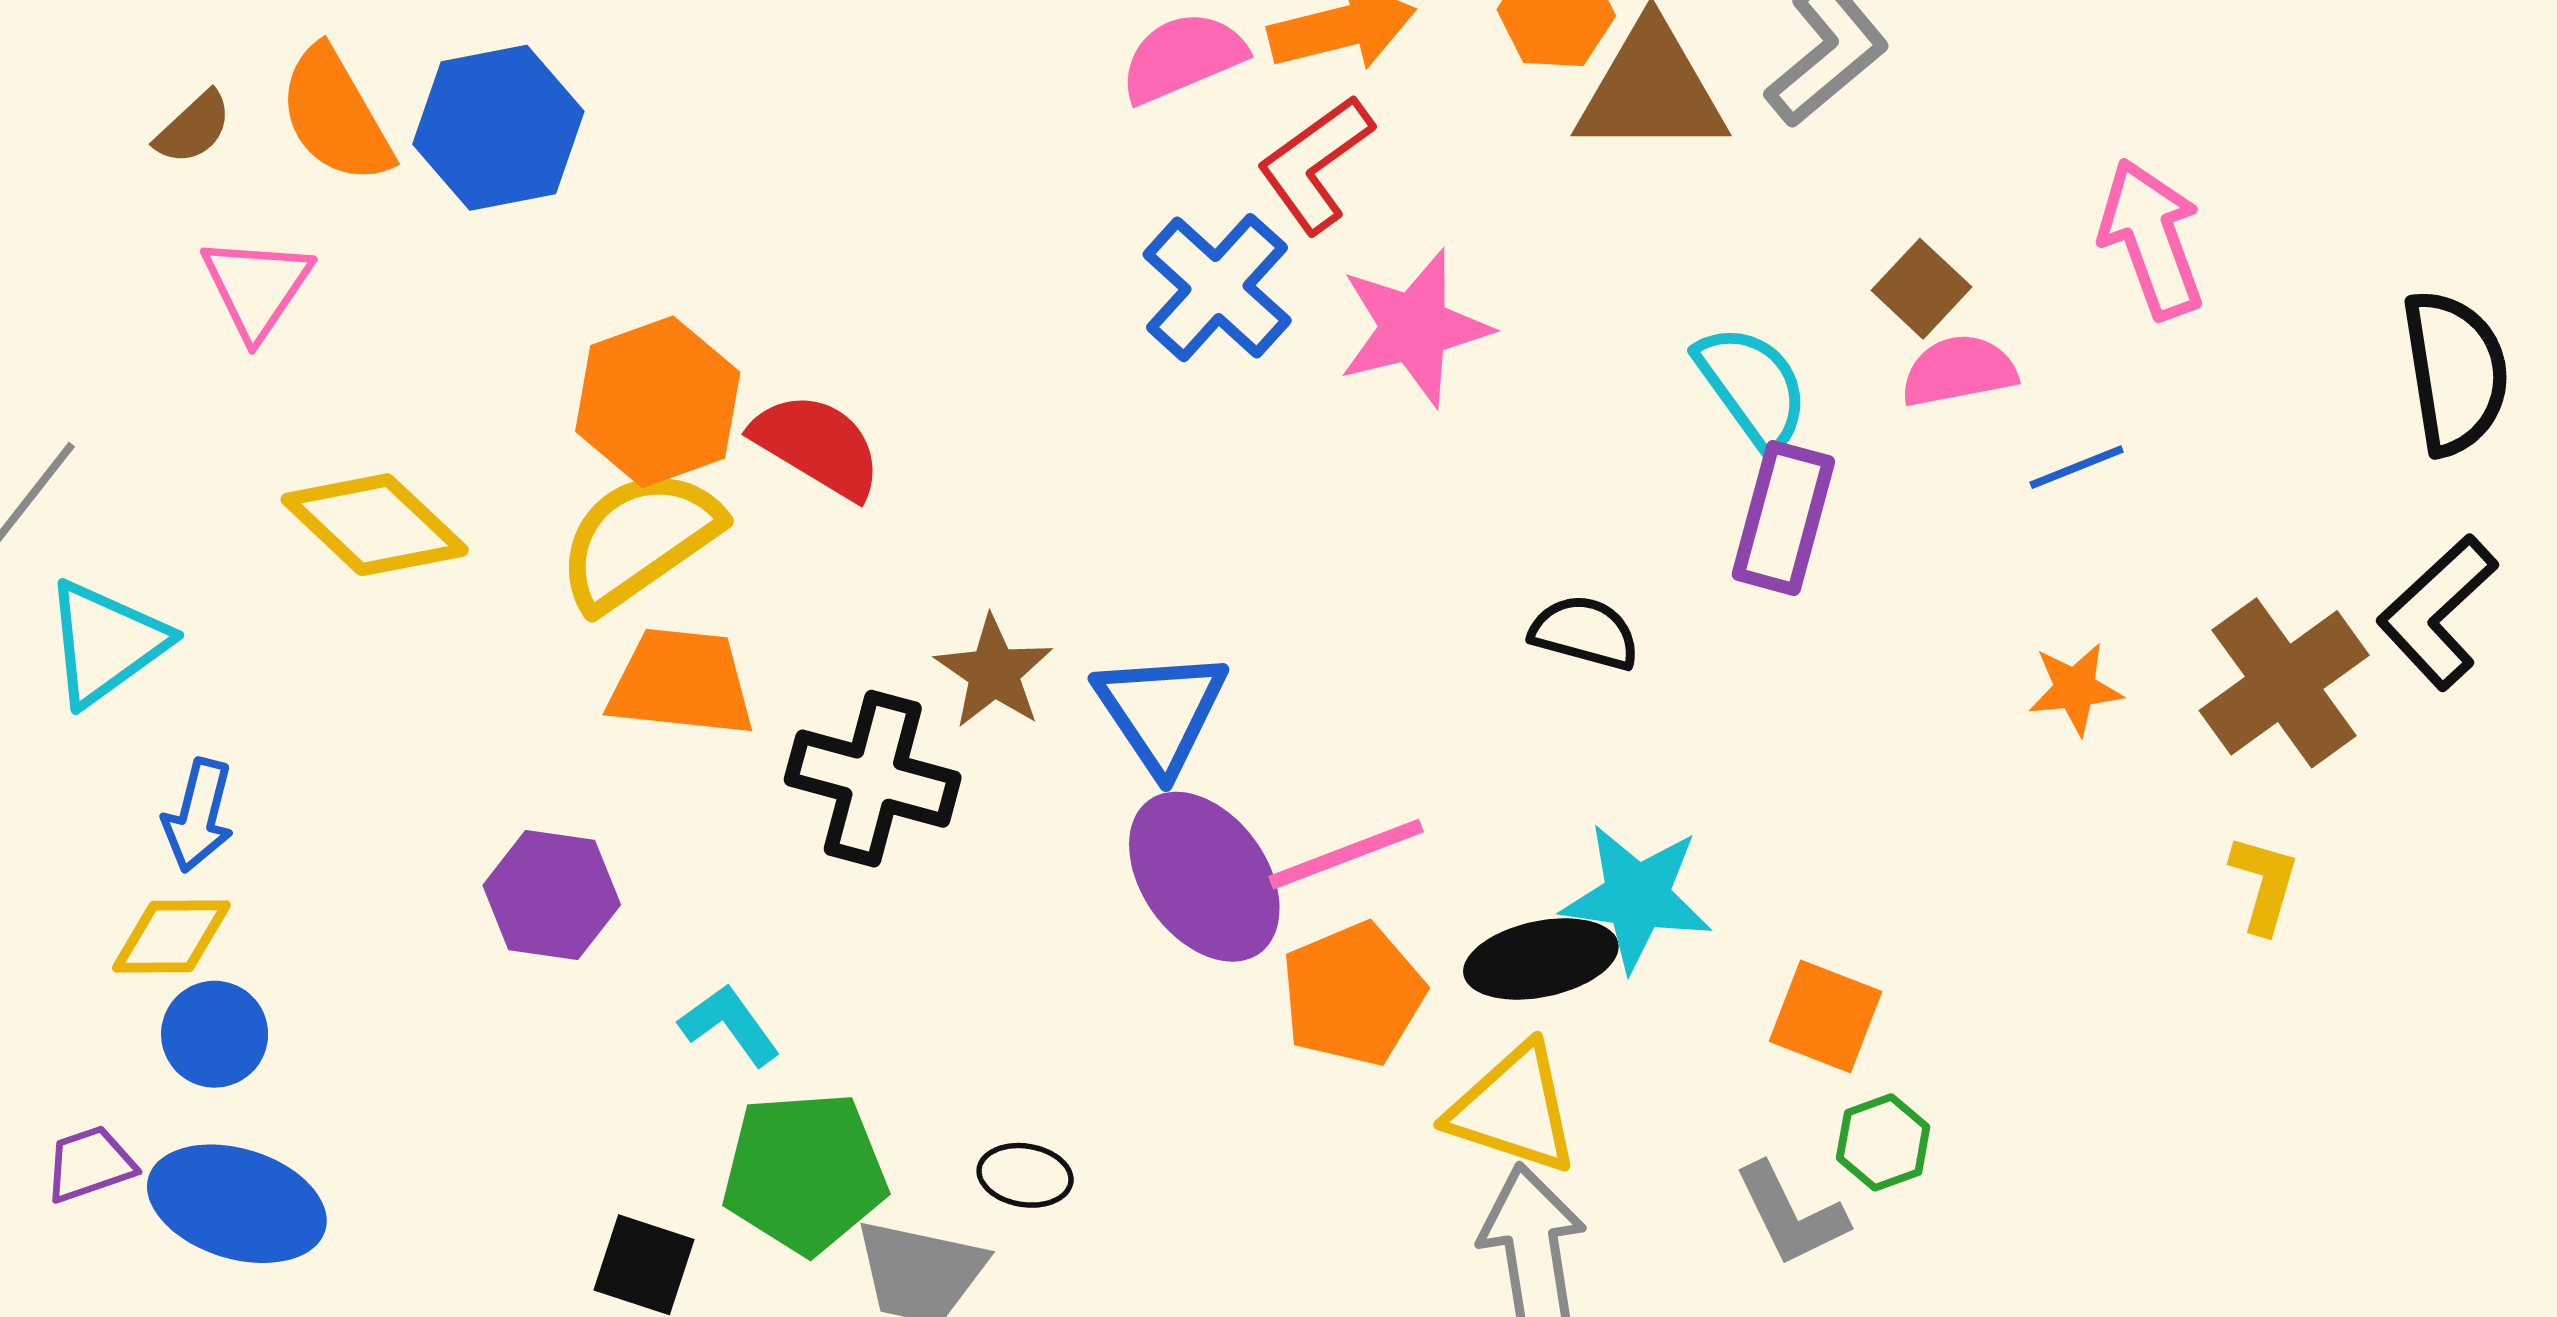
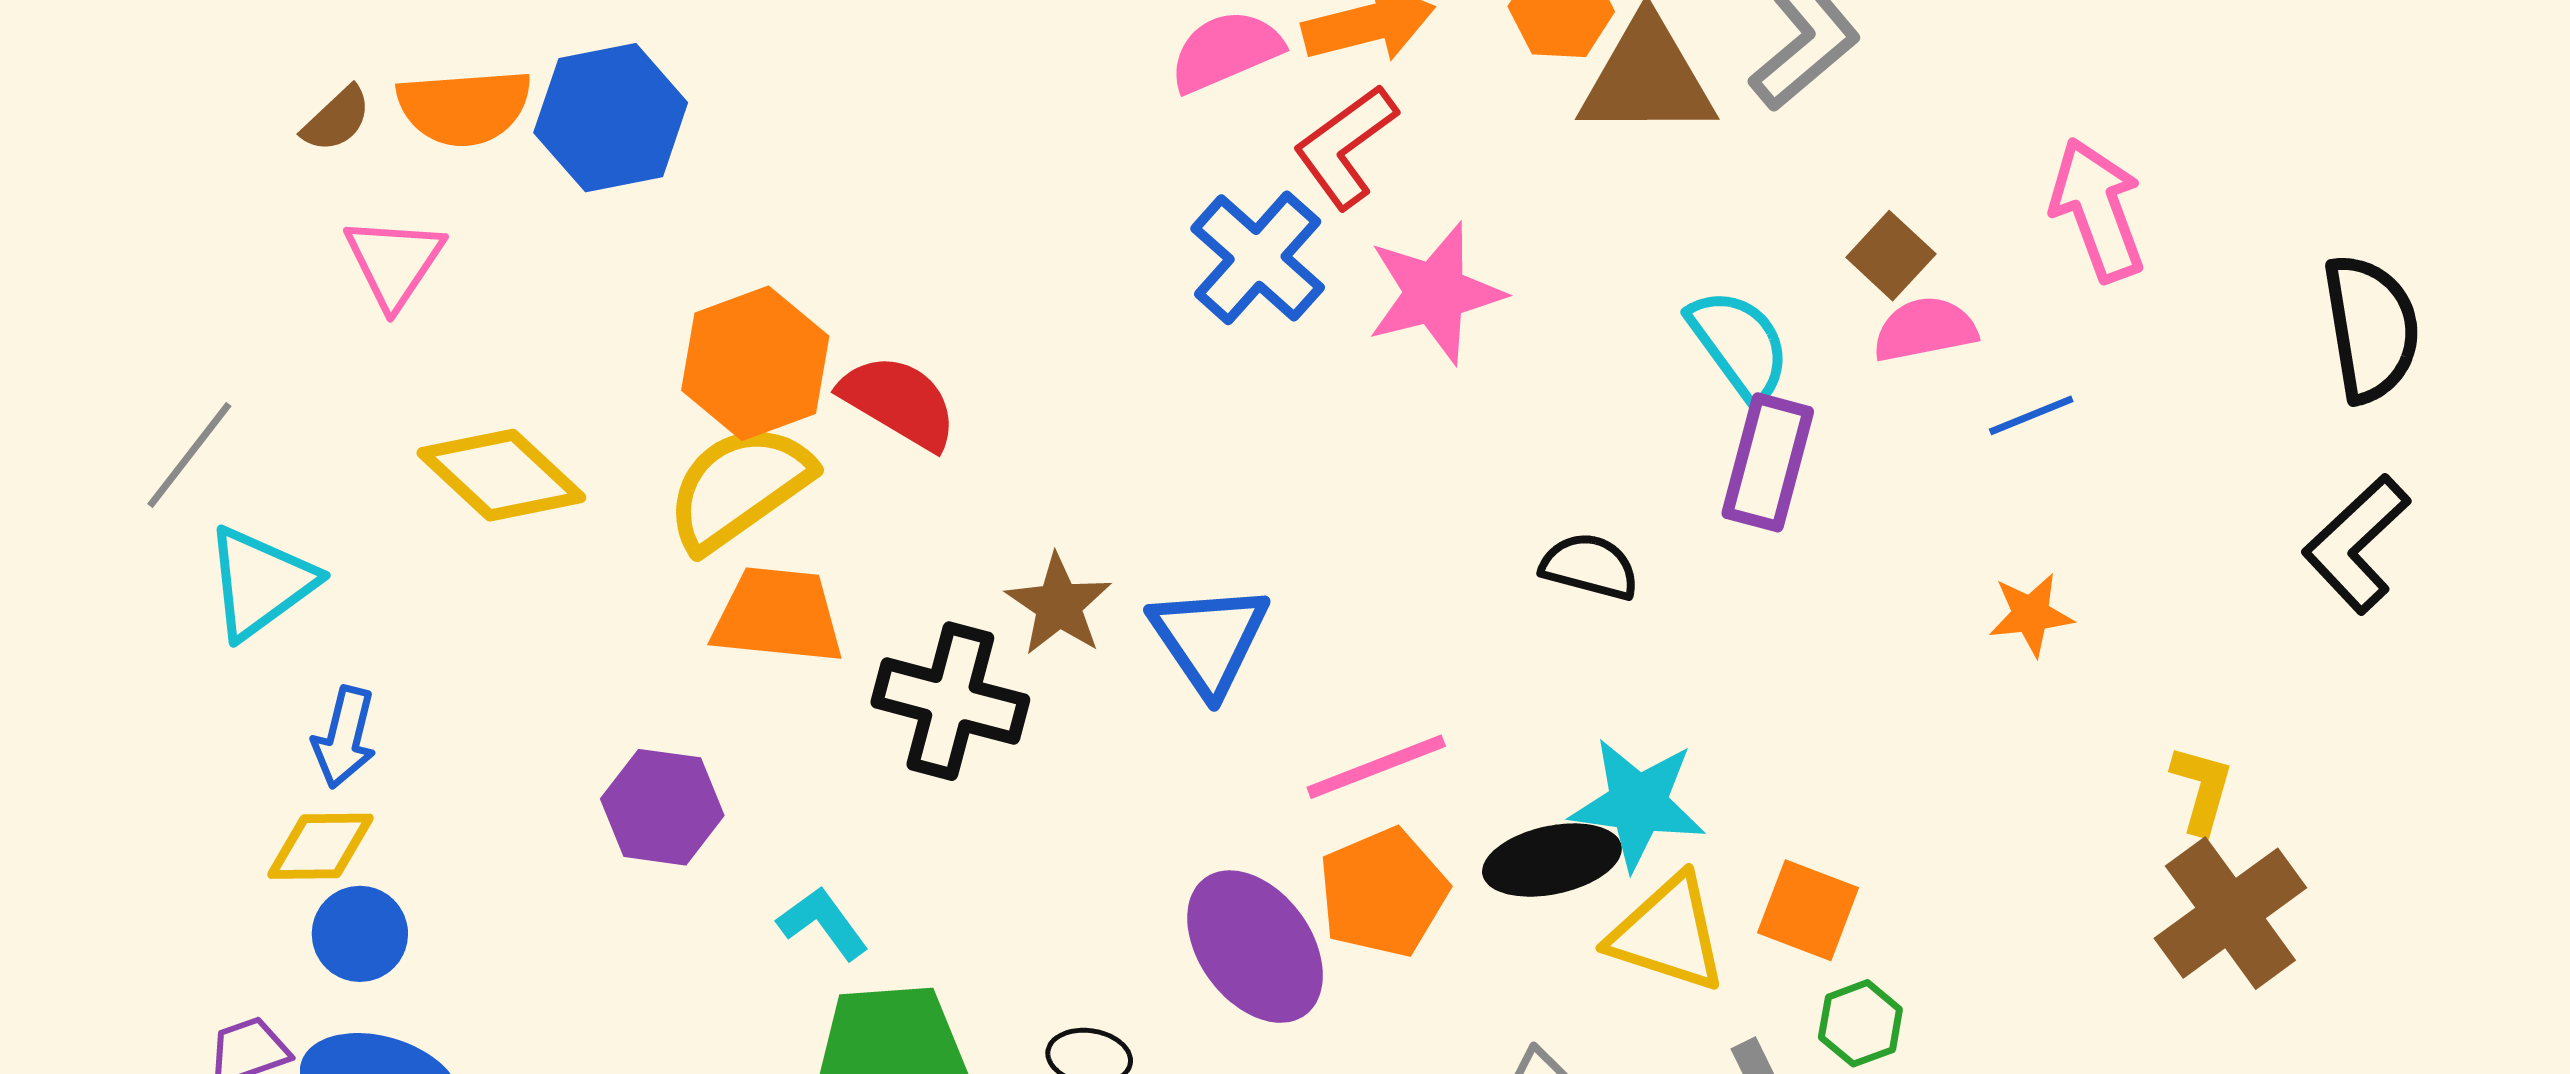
orange semicircle: (335, 115) -> (464, 107), turned -64
brown cross: (2284, 683) -> (2230, 913), moved
purple ellipse: (1204, 877) -> (1255, 947), moved
yellow triangle: (1514, 1109) -> (1668, 934), moved

